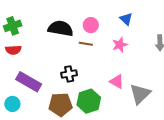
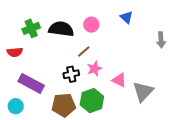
green cross: (13, 26) -> (31, 28), moved
brown line: (86, 44) -> (84, 51), moved, turned -48
pink star: (120, 45) -> (94, 69), moved

